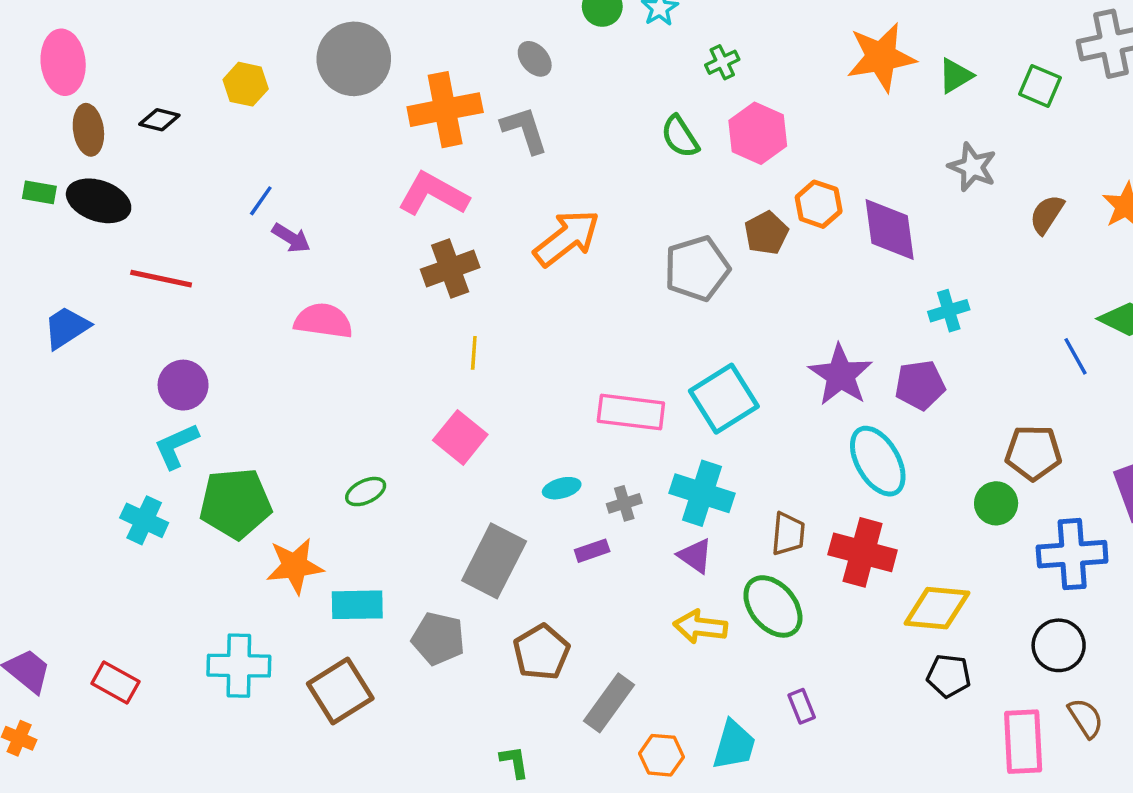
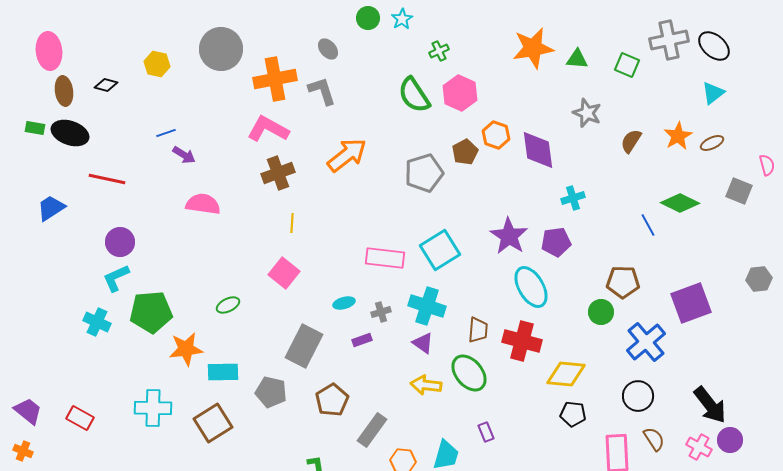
green triangle: (955, 76) -> (577, 59), turned 35
green semicircle: (680, 137) -> (414, 95), size x1.4
blue line: (261, 201) -> (166, 133), turned 36
blue cross: (1072, 554) -> (646, 342), turned -36

